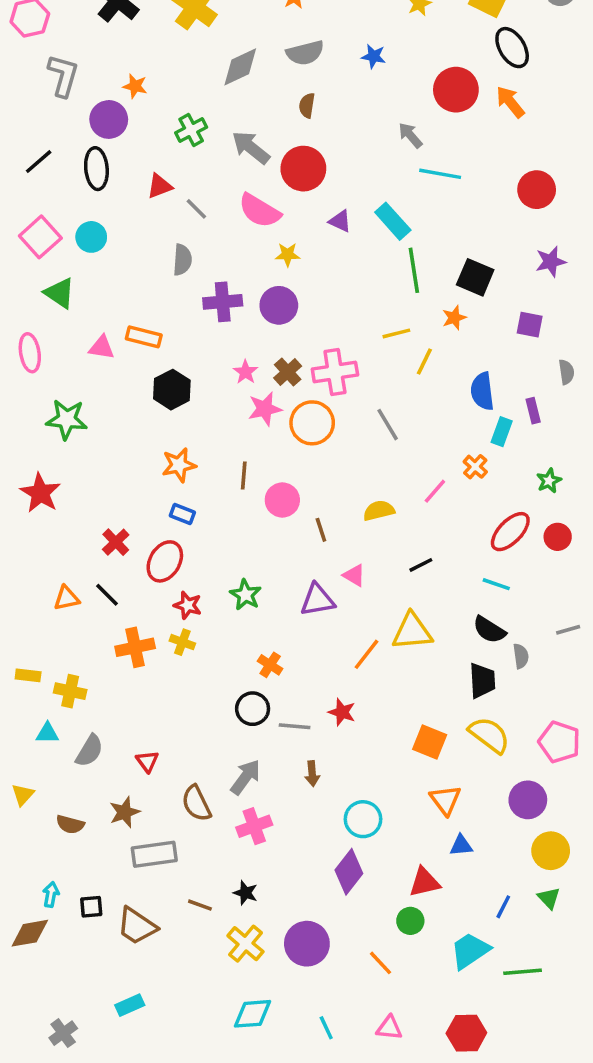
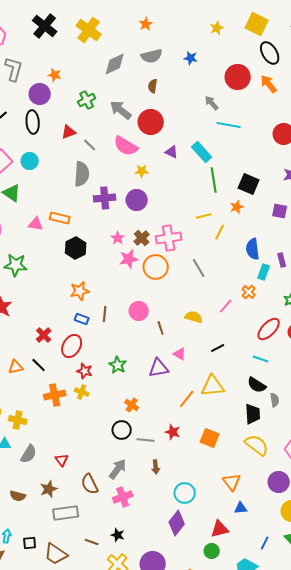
gray semicircle: (182, 260) -> (82, 174), size x1.4
brown line: (244, 475) -> (105, 314), moved
yellow semicircle: (379, 511) -> (194, 317), turned 30
orange square: (430, 742) -> (210, 438), moved

